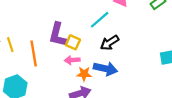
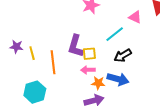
yellow square: (73, 42) -> (89, 54), turned -32

